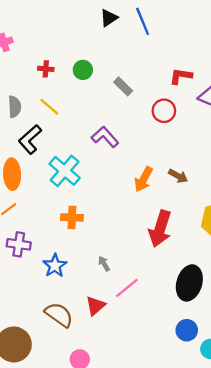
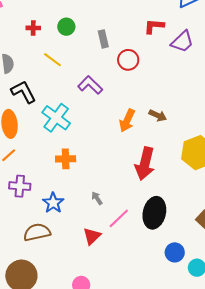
gray rectangle: (123, 86) -> (103, 39), turned 36
yellow line: (49, 107) -> (53, 60), moved
red circle: (164, 111) -> (128, 60), moved
black L-shape: (30, 139) -> (23, 92), turned 108
black ellipse: (189, 283) -> (154, 213), moved
brown semicircle: (59, 315) -> (37, 232), moved, turned -44

